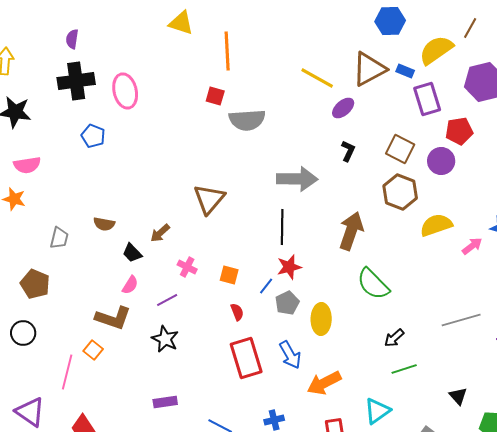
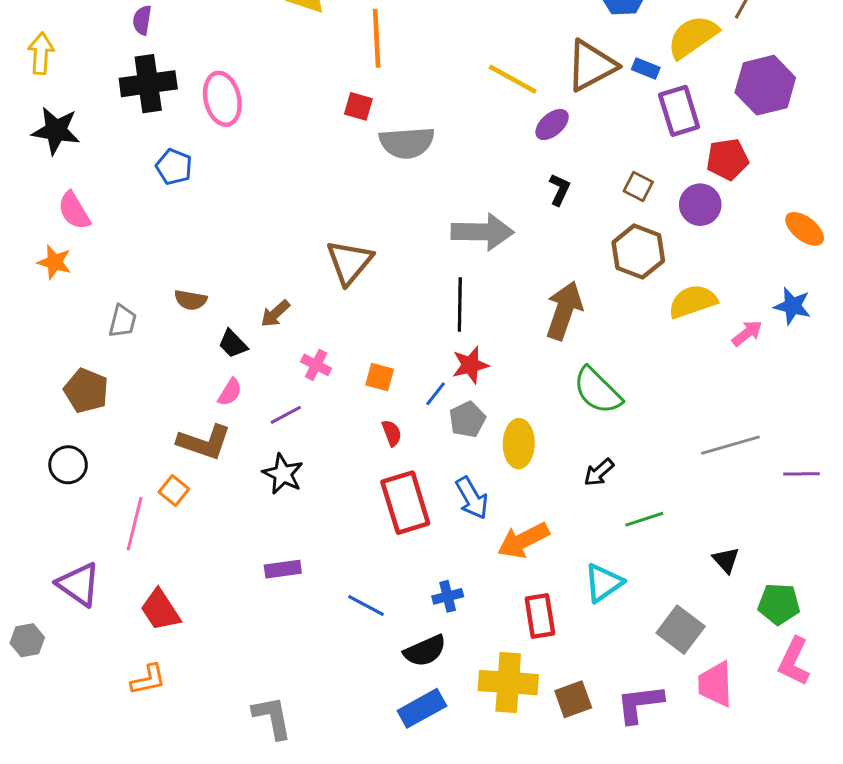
brown square: (400, 149) -> (638, 187), size x0.7
pink semicircle: (27, 165) -> (74, 211), turned 68
black arrow: (394, 338) -> (599, 472), moved

